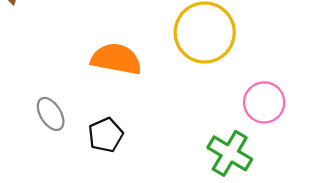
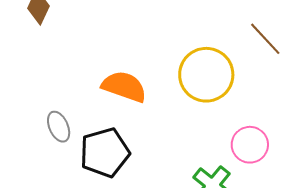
black pentagon: (106, 135) -> (105, 153), size x1.6

